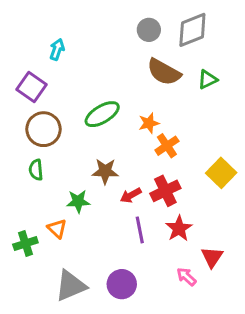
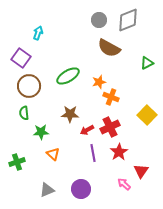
green triangle: (208, 80) -> (147, 63), moved
orange cross: (167, 146) -> (111, 97), turned -35
green star: (78, 201) -> (41, 132), moved
orange triangle: (57, 228) -> (53, 154), moved
gray triangle: (71, 286) -> (47, 190), size x0.7

